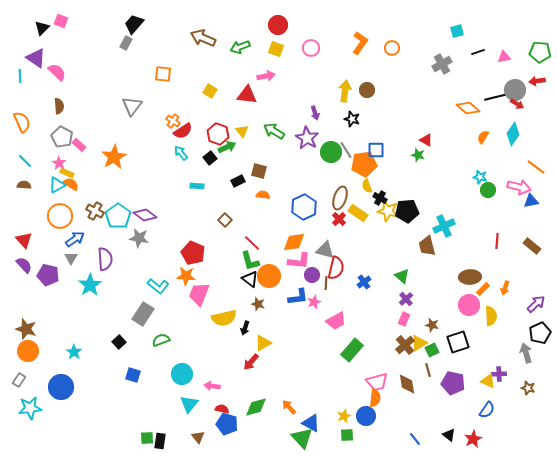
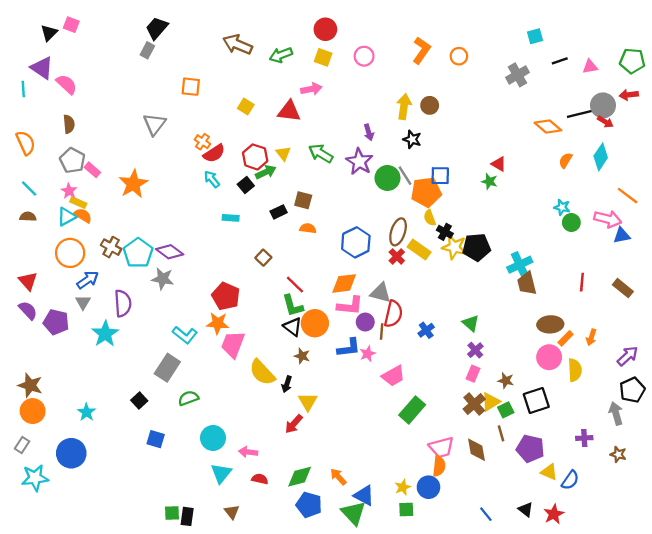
brown trapezoid: (427, 246) -> (527, 283), moved
yellow semicircle: (224, 318) -> (262, 372), turned 60
yellow triangle: (263, 343) -> (308, 402), turned -30
yellow triangle: (488, 381) -> (549, 472), moved
blue pentagon: (227, 424) -> (309, 505), moved

